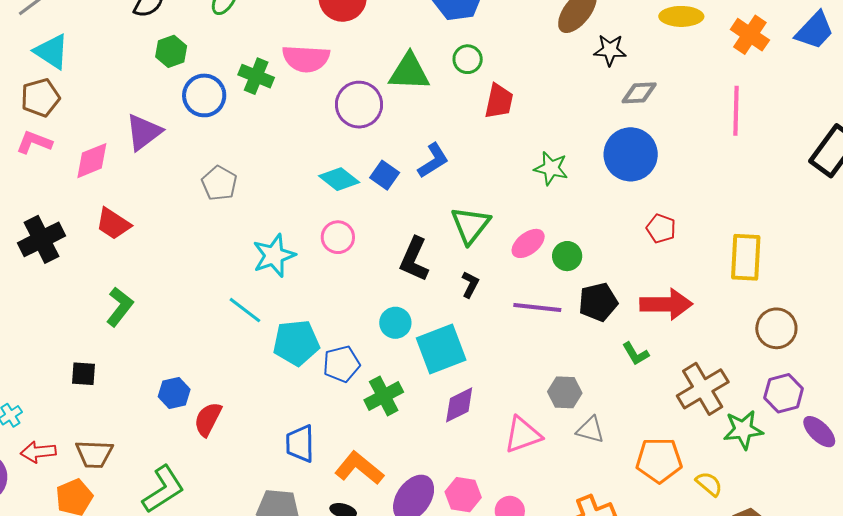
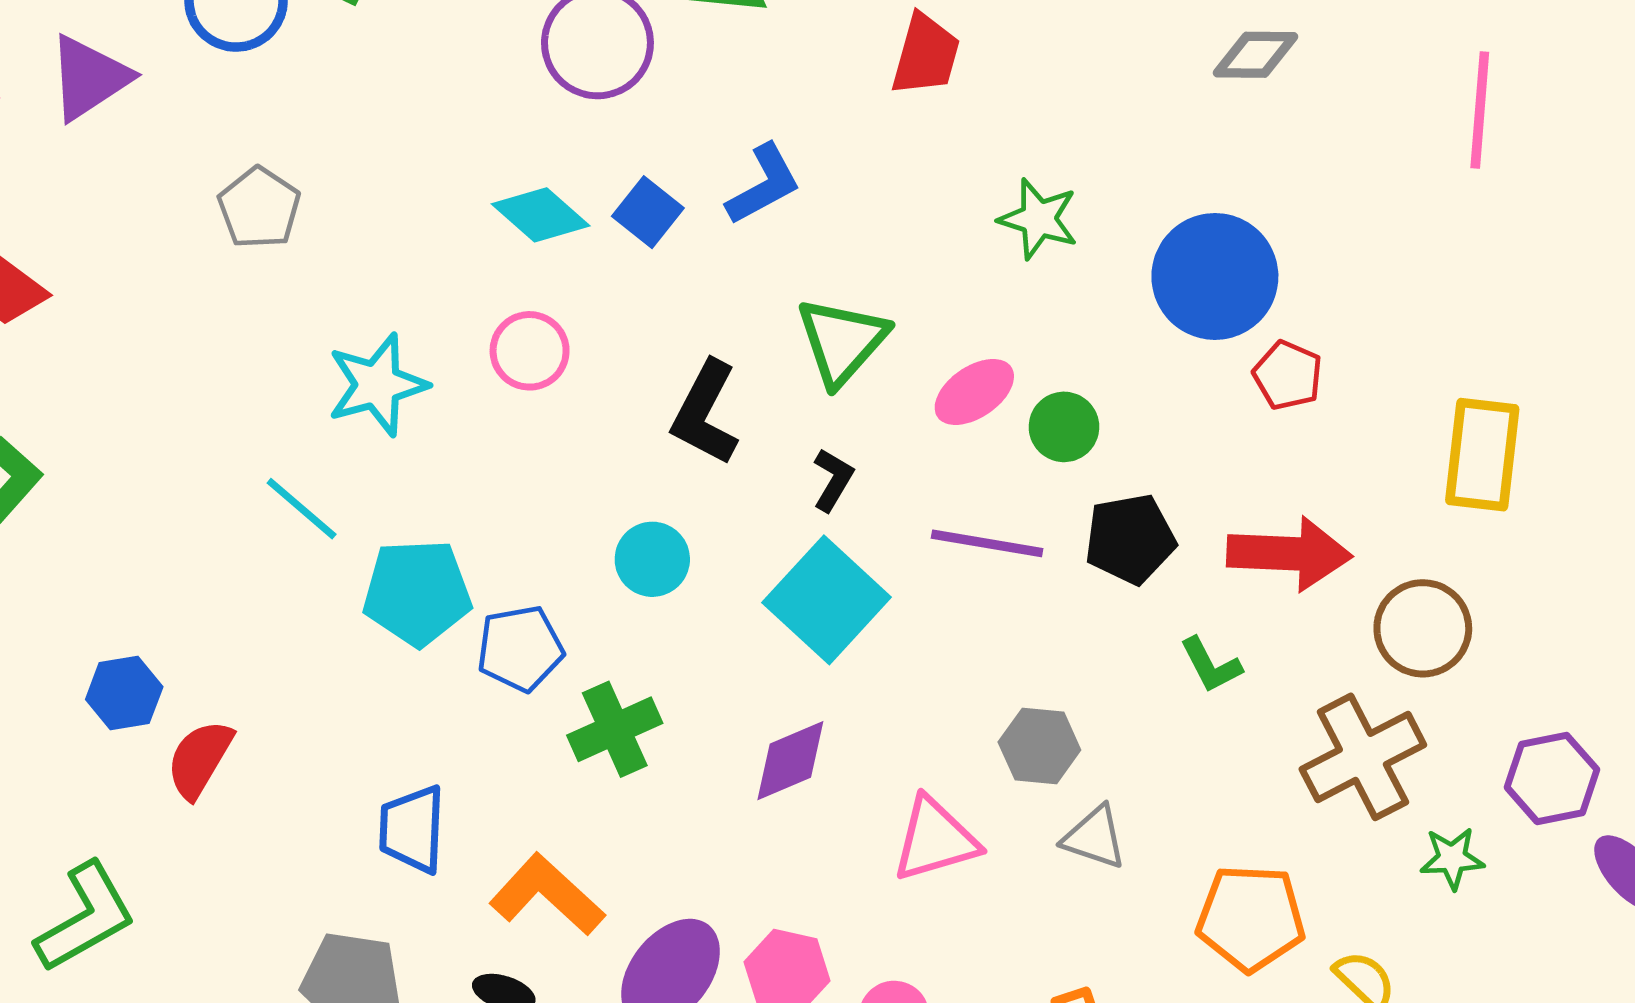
blue circle: (631, 154) -> (1215, 276), moved
brown circle: (776, 328) -> (1423, 628), moved
cyan square: (441, 349) -> (827, 600), moved, turned -30
green star: (743, 430) -> (1452, 858), size x0.7

